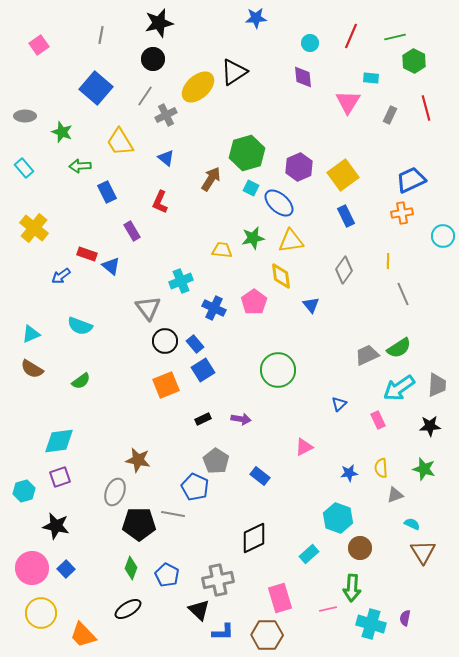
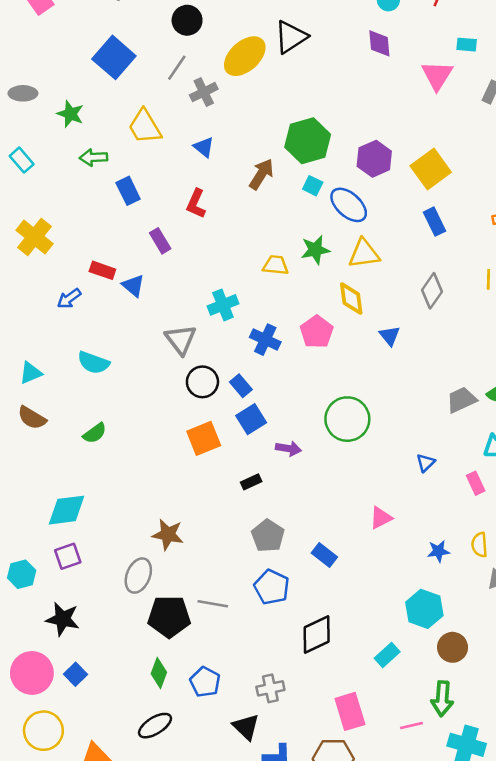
purple arrow: (241, 419) -> (288, 449), moved
blue pentagon: (195, 487) -> (272, 587), moved
gray cross: (218, 580) -> (270, 688), size x0.7

